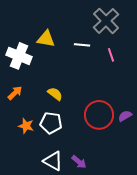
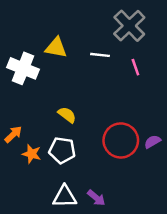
orange arrow: (15, 93) -> (13, 134), moved
white triangle: (53, 161) -> (65, 197), turned -30

